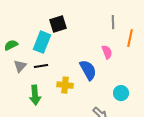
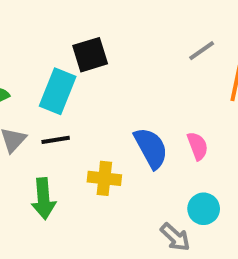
gray line: (113, 22) -> (202, 51), turned 56
pink semicircle: (107, 52) -> (198, 146), moved
cyan circle: (121, 93) -> (204, 209), moved

